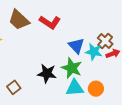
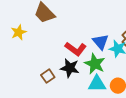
red L-shape: (50, 22) -> (76, 49), moved
brown square: (14, 87) -> (48, 76), moved

